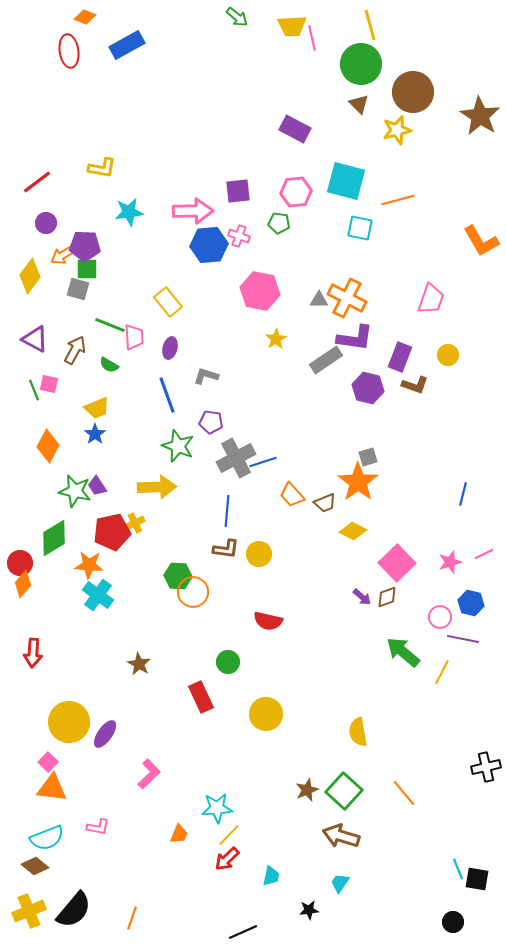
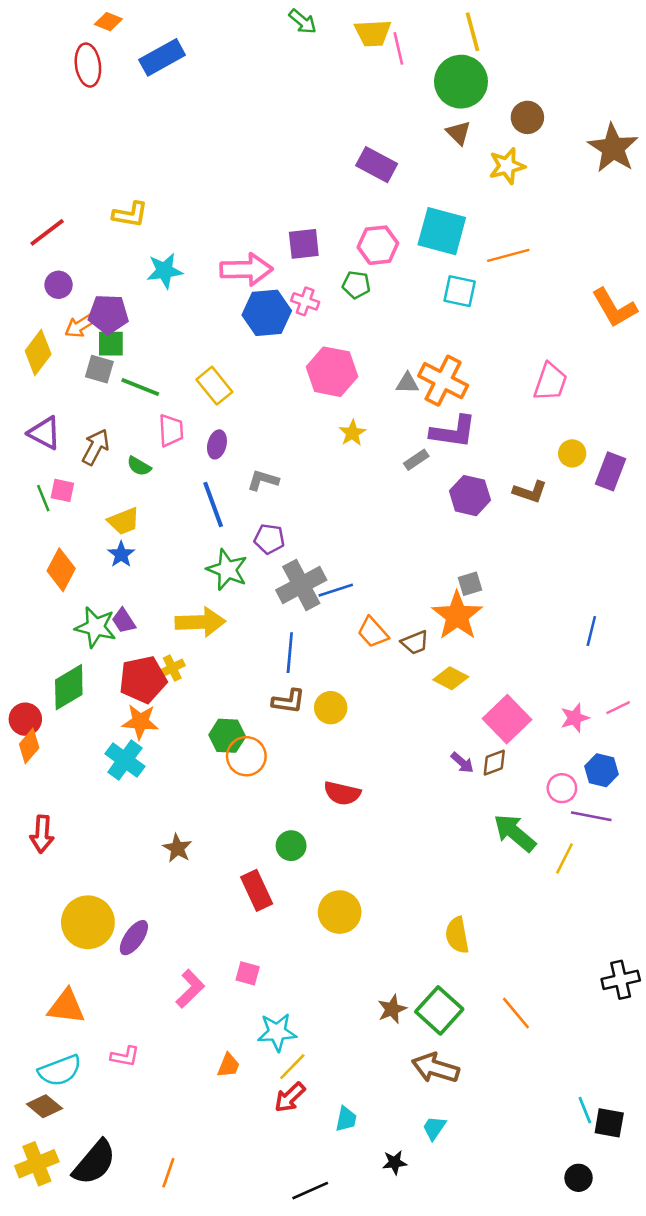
brown circle: (413, 92) -> (527, 117), size x0.6
green line: (110, 325) -> (140, 387), moved
purple rectangle: (400, 357) -> (610, 471), moved
gray rectangle: (326, 360) -> (416, 460), size x0.6
orange star: (89, 565) -> (140, 722), moved
pink square: (48, 762) -> (248, 973), moved, turned -30

